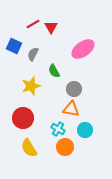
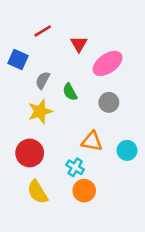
red triangle: (51, 27) -> (79, 44), moved
gray semicircle: (33, 54) -> (43, 80), moved
gray circle: (74, 89) -> (109, 102), moved
cyan circle: (85, 130) -> (127, 150), moved

